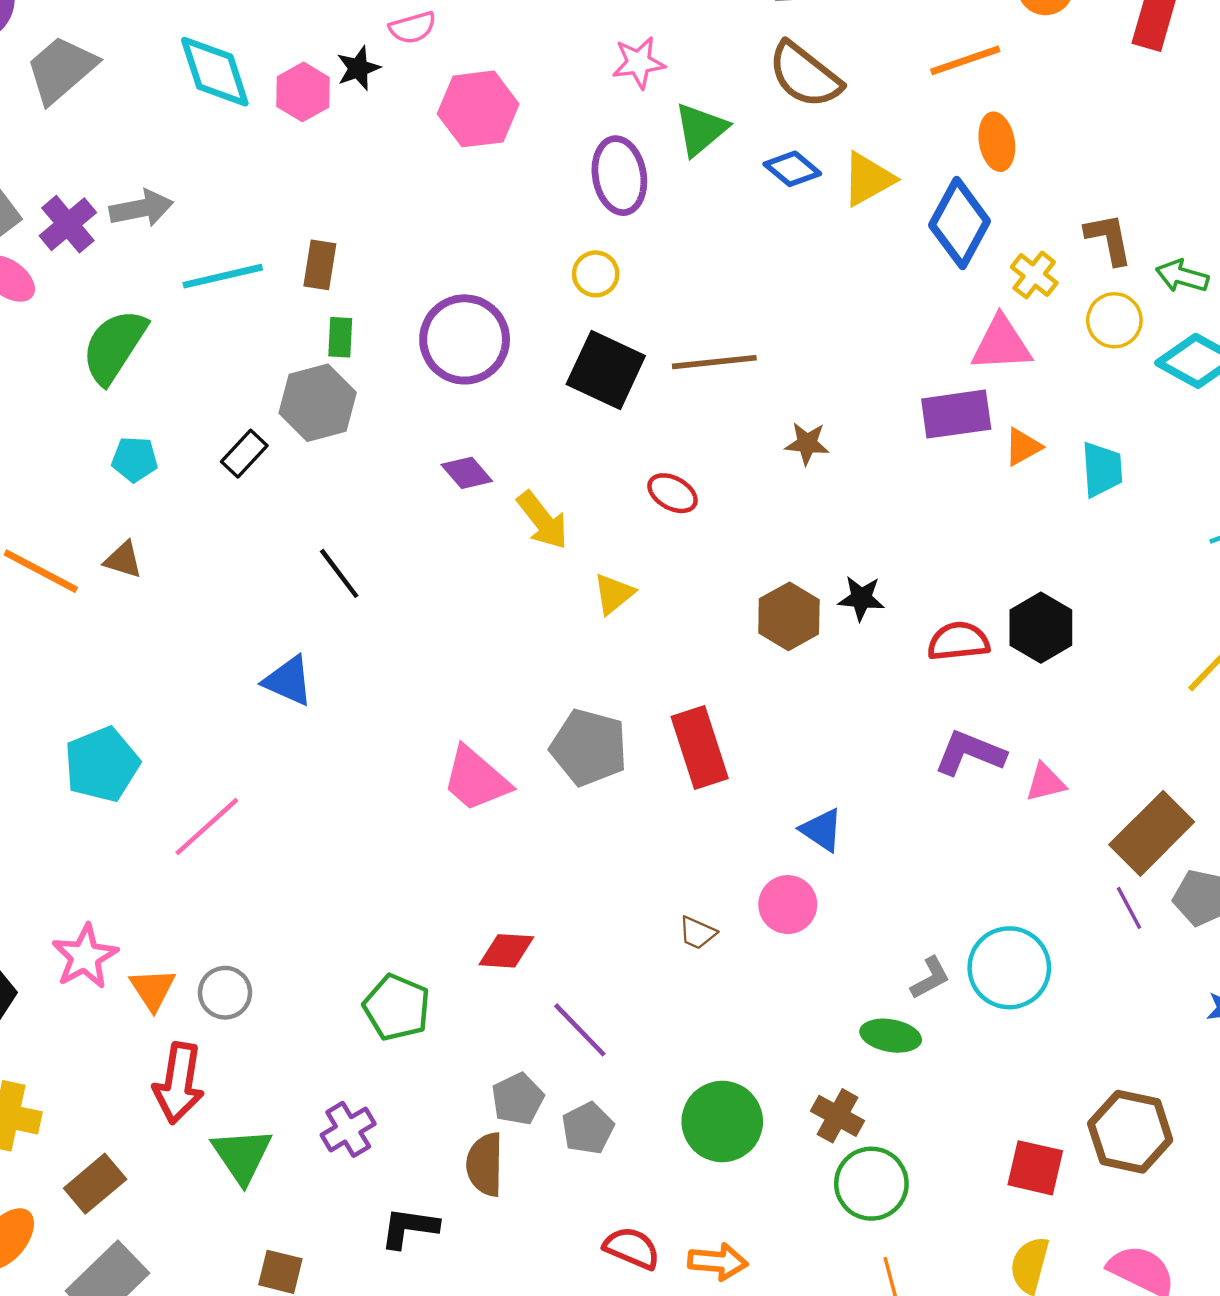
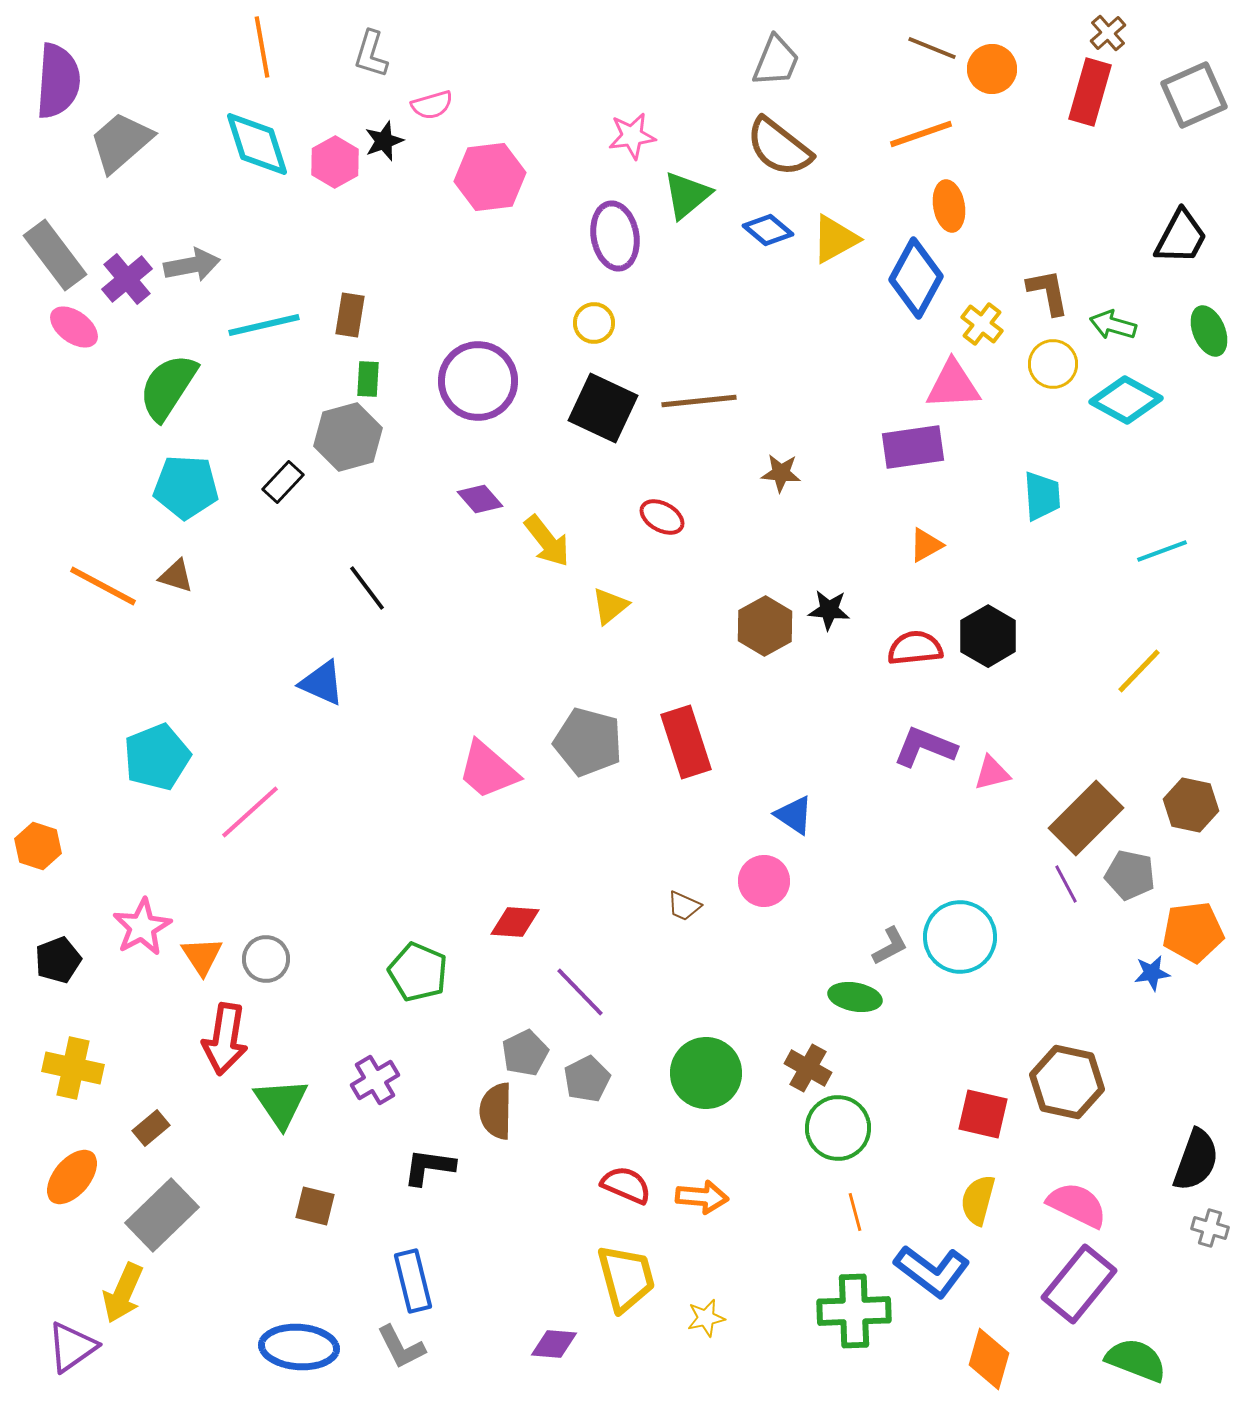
orange triangle: (1023, 447) -> (926, 545), moved
cyan pentagon: (135, 459) -> (186, 487), size x1.6
brown rectangle: (95, 1184) -> (151, 1128), size x0.7

